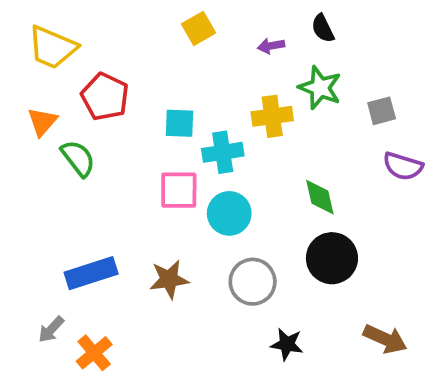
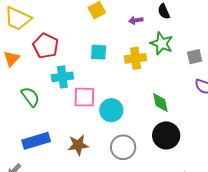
cyan square: (180, 123) -> (99, 52), moved
cyan cross: (223, 152) -> (62, 77), moved
green semicircle: (78, 158) -> (30, 97), moved

